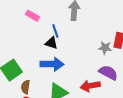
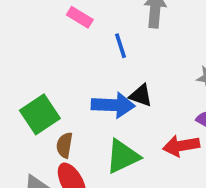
black triangle: (51, 43) -> (141, 95), moved

